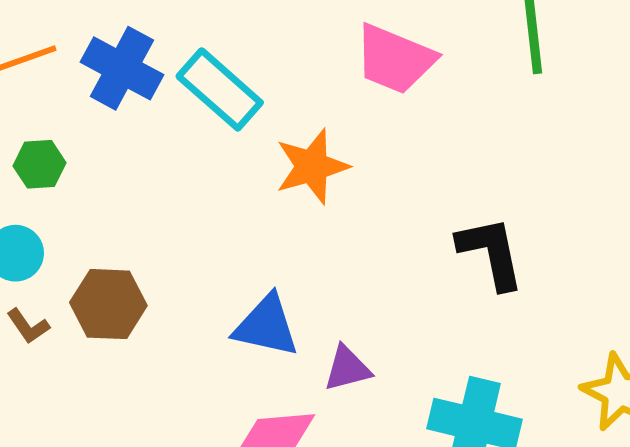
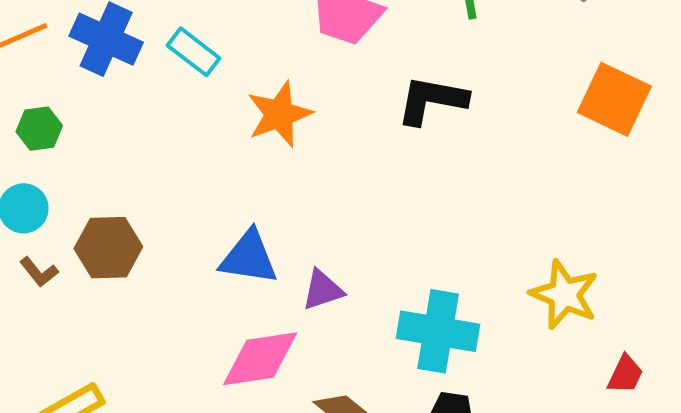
cyan rectangle: (220, 89) -> (194, 52), size x0.7
black L-shape: (491, 253) -> (432, 100), moved, turned -64

